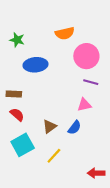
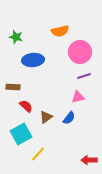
purple line: (91, 82) -> (84, 76), turned -32
red semicircle: (17, 115) -> (26, 106), moved
yellow line: (54, 156) -> (38, 154), moved

